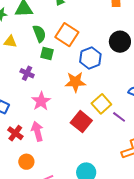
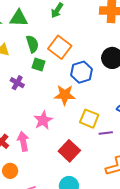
pink star: (41, 101) -> (43, 120), moved
yellow square: (101, 104) -> (89, 119), turned -30
purple line: (119, 117) -> (106, 133), turned -48
red square: (81, 122) -> (69, 151), moved

